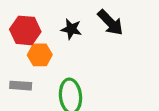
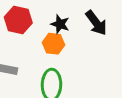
orange hexagon: (40, 55) -> (54, 44), moved

